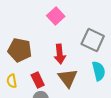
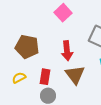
red rectangle: (38, 80) -> (45, 77), turned 35
yellow semicircle: (12, 81) -> (19, 78), turned 72

